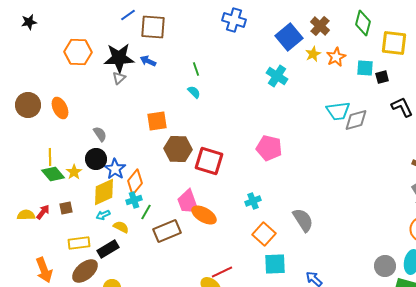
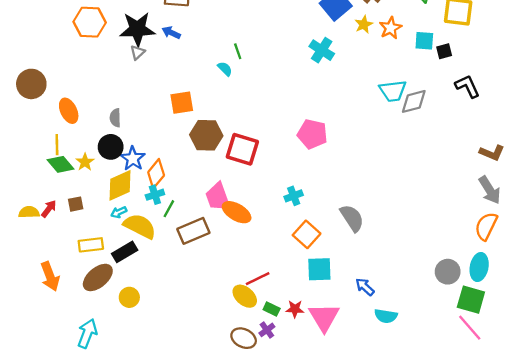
green line: (196, 69) -> (238, 51), moved
orange ellipse: (60, 108) -> (69, 111), moved
gray semicircle: (100, 134) -> (115, 118), turned -147
yellow semicircle: (121, 227) -> (140, 226), size x1.8

